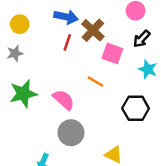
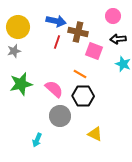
yellow circle: (20, 24) -> (18, 27), size x1.5
brown cross: (93, 30) -> (78, 32), turned -30
black arrow: (142, 39) -> (118, 39), turned 42
black hexagon: (136, 108) -> (83, 96), moved

